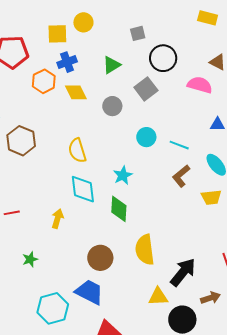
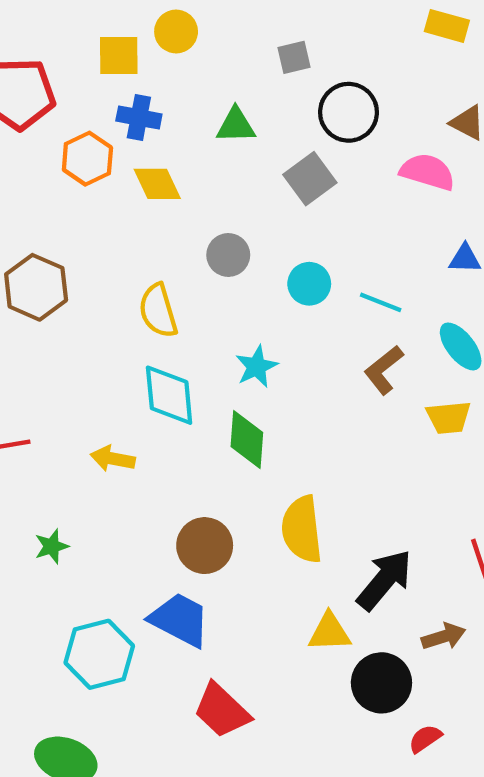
blue cross: (67, 62) -> (139, 117), turned 30
green triangle: (112, 65) -> (236, 125), turned 30
gray circle: (112, 106) -> (228, 255), moved
yellow arrow: (57, 219) -> (113, 459), turned -96

